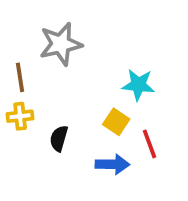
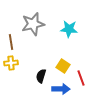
cyan star: (138, 85) -> (69, 29), moved
black semicircle: (59, 138) -> (41, 76), moved

